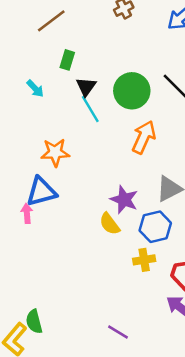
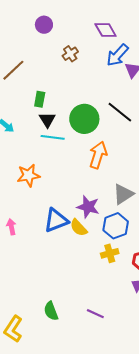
green rectangle: (67, 60) -> (40, 99), moved
cyan line: (90, 109) -> (53, 137), turned -45
blue triangle: (41, 192) -> (56, 220), moved
green semicircle: (34, 321) -> (51, 311), moved

